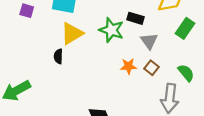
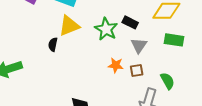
green rectangle: (185, 28) -> (174, 40), turned 54
brown square: (151, 68) -> (137, 70), turned 32

